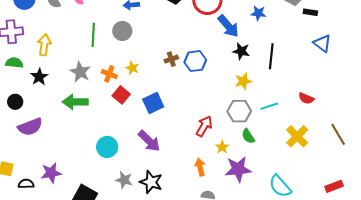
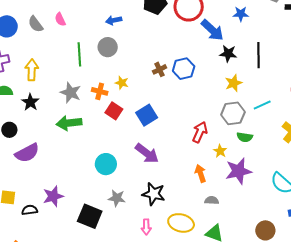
green semicircle: (248, 136) -> (245, 137), turned -42
gray star: (124, 180) -> (117, 198), moved

